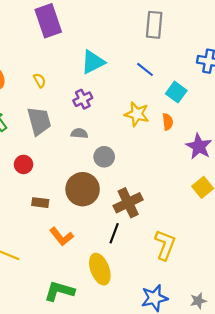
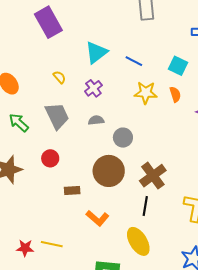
blue line: (145, 69) -> (134, 61), moved
yellow semicircle: (40, 80) -> (59, 77), moved

